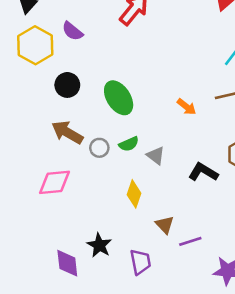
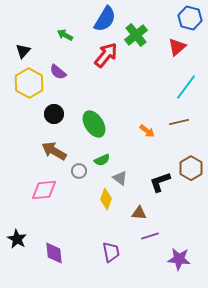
gray circle: (99, 148) -> (79, 171), moved
gray triangle: (156, 155) -> (120, 178), moved
black L-shape: (203, 172) -> (160, 182), turned -50
brown triangle: (165, 225) -> (139, 213), moved, turned -42
black star: (99, 245) -> (17, 239), moved

